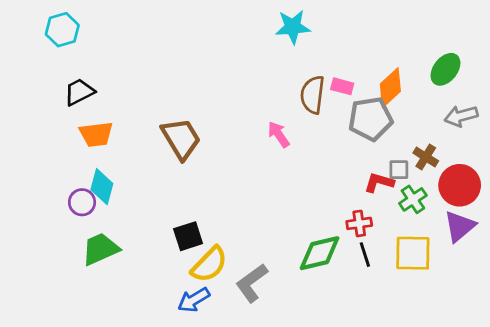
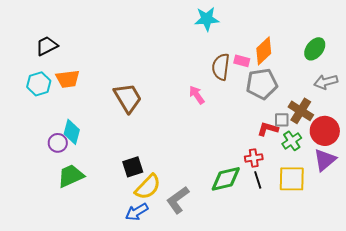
cyan hexagon: (62, 30) -> (39, 84), moved
orange diamond: (390, 88) -> (264, 51), moved
black trapezoid: (79, 92) -> (47, 46), moved
orange trapezoid: (96, 134) -> (68, 79), moved
brown cross: (426, 157) -> (301, 111), size x1.4

